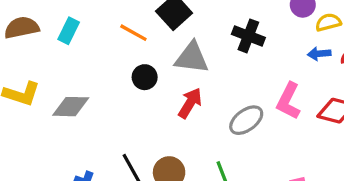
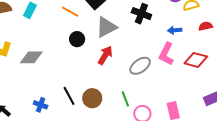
blue arrow: (319, 54) -> (175, 30), moved
gray triangle: (192, 58) -> (106, 27), turned -35

